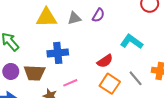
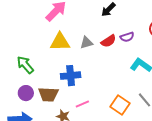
purple semicircle: (98, 15) -> (127, 37), moved, turned 40
red semicircle: (105, 61) -> (108, 41), moved

